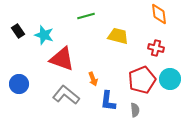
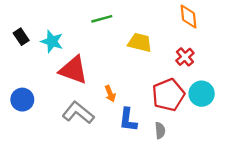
red cross: (156, 48) -> (185, 57), turned 35

